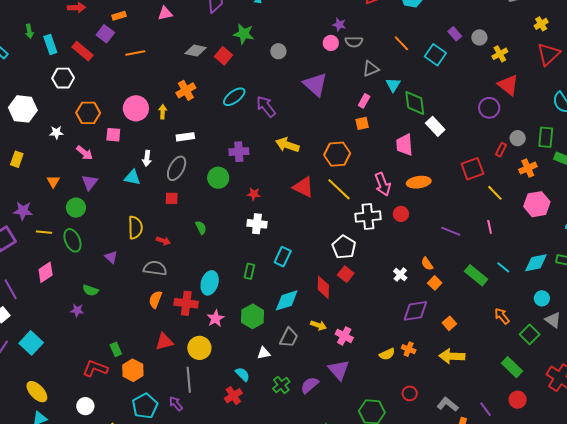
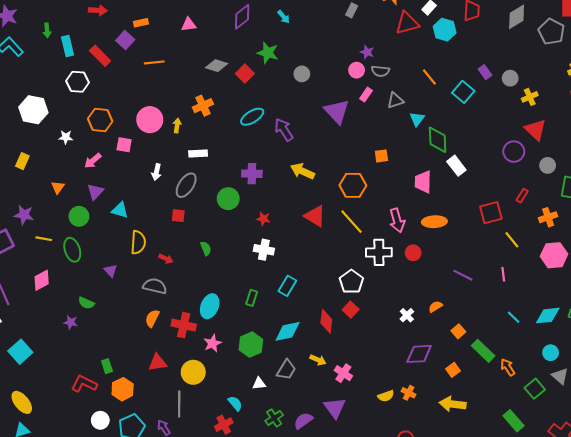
pink rectangle: (364, 101) -> (366, 95), moved
gray circle: (518, 138) -> (548, 165), moved
pink arrow: (85, 153) -> (93, 161), turned 96
cyan triangle: (132, 177) -> (120, 210), moved
orange semicircle: (427, 264) -> (435, 307), turned 88
green rectangle: (476, 275) -> (483, 351), moved
orange square: (435, 283) -> (458, 331), moved
white circle: (85, 406) -> (100, 420), moved

